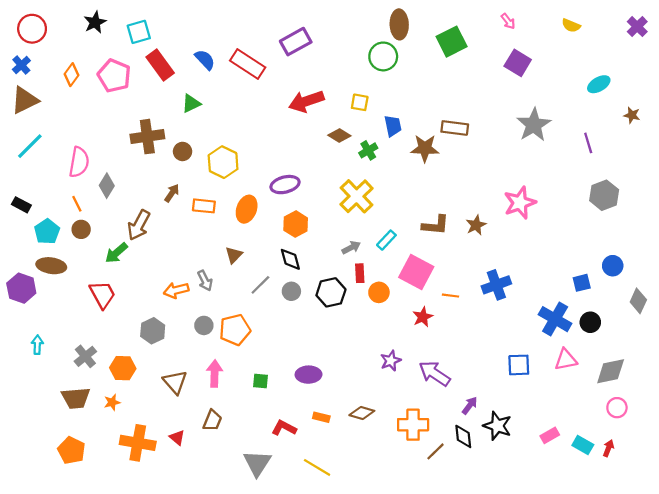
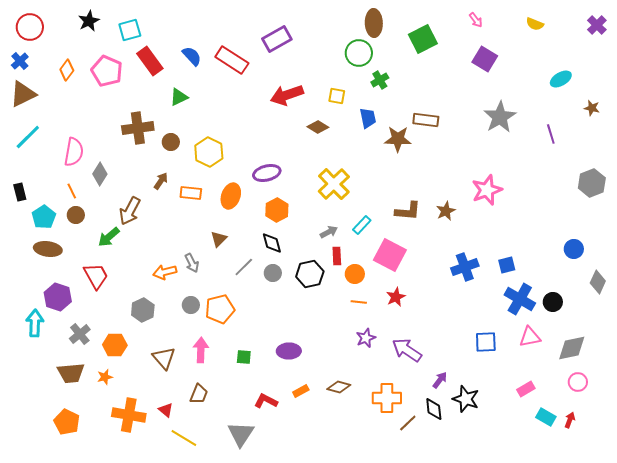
green cross: (368, 150) -> (380, 80), moved
gray hexagon: (604, 195) -> (592, 183), moved
black rectangle: (21, 205) -> (20, 192), turned 48
blue square: (582, 283) -> (507, 265), moved
purple hexagon: (21, 288) -> (58, 297), moved
orange line: (450, 296) -> (359, 302), moved
cyan arrow: (37, 345) -> (35, 323), size x1.5
orange rectangle: (321, 417) -> (301, 391), turned -42
pink rectangle: (550, 435) -> (526, 389), moved
yellow line: (317, 467) -> (184, 438), moved

